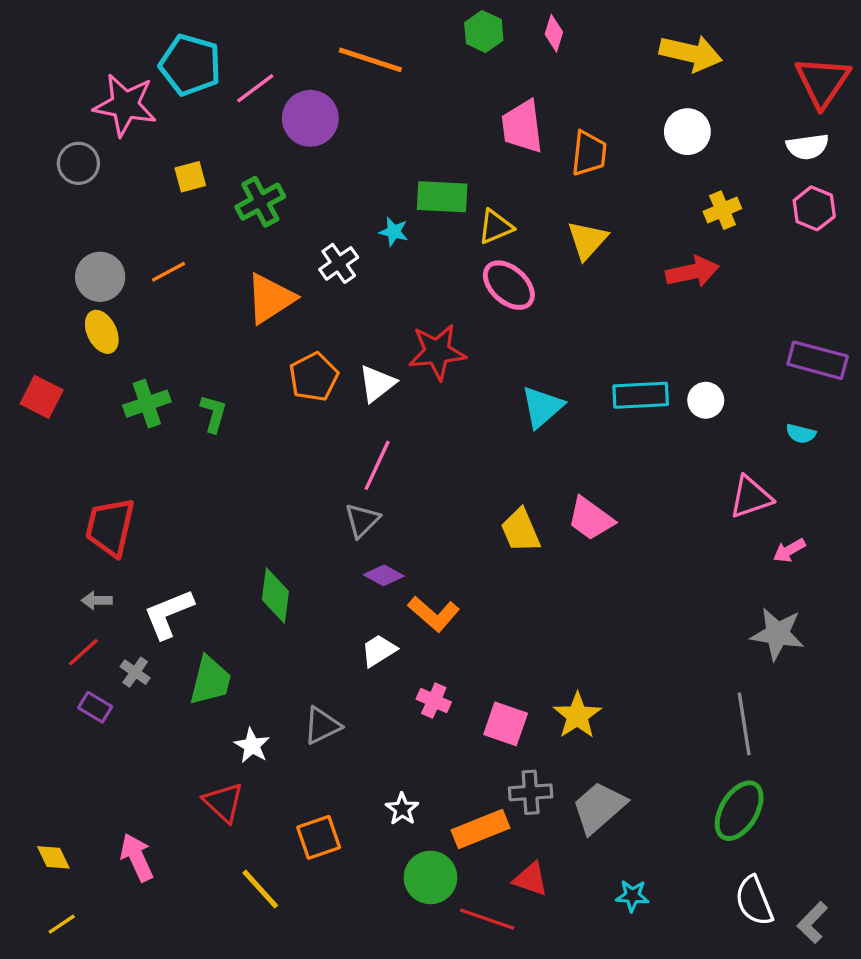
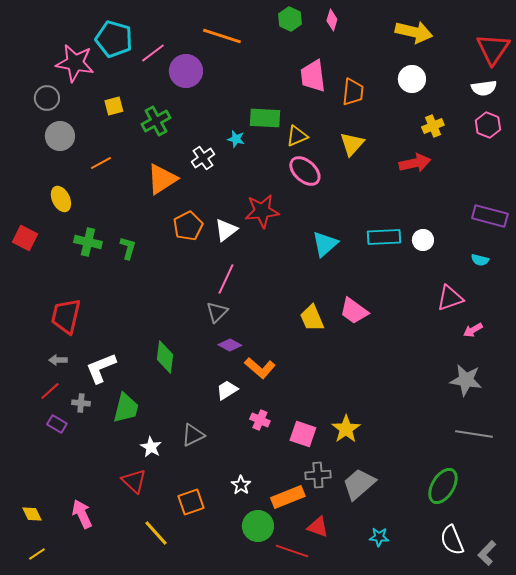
gray circle: (100, 277) -> (60, 136), moved
green cross: (147, 404) -> (88, 242), turned 32
gray cross: (135, 672) -> (81, 403), turned -30
gray line: (744, 724) -> (474, 434), moved, turned -72

